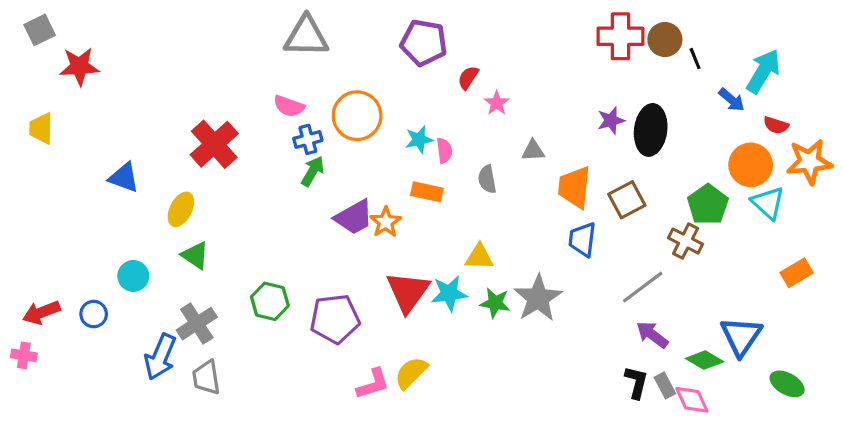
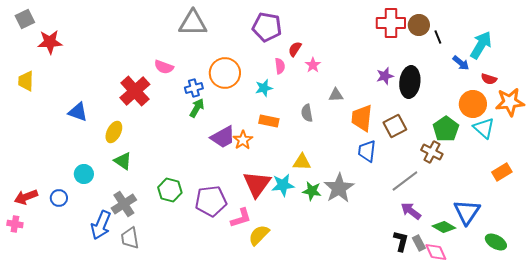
pink semicircle: (289, 106) -> (164, 67), moved
pink semicircle: (444, 151) -> (280, 66), moved
pink L-shape: (373, 384) -> (241, 218), moved

